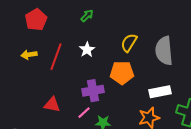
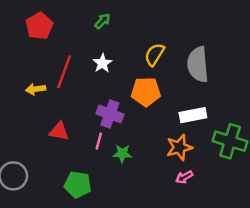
yellow arrow: (29, 55) -> (36, 89), moved
purple cross: (93, 91) -> (110, 114), turned 30
pink line: (84, 113) -> (99, 141), turned -32

